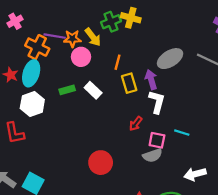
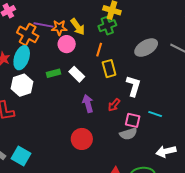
green cross: (111, 22) -> (107, 26), moved
purple arrow: (151, 80) -> (88, 104), moved

